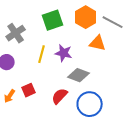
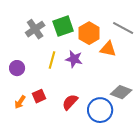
orange hexagon: (86, 17) -> (89, 33), moved
gray cross: (16, 33) -> (35, 29), moved
gray diamond: (79, 75) -> (121, 92), moved

